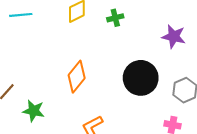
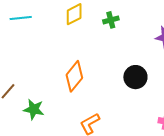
black circle: (141, 78) -> (135, 77), size x0.7

